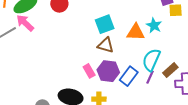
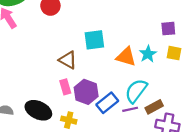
yellow square: (176, 10) -> (174, 53), moved
brown triangle: (106, 45) -> (68, 60), moved
purple line: (150, 77) -> (130, 109), turned 40

